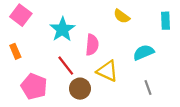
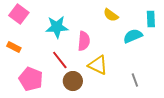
cyan star: (62, 29) -> (57, 27), turned 30
orange rectangle: (15, 51) -> (14, 47), turned -40
cyan semicircle: (144, 52) -> (133, 36), moved

